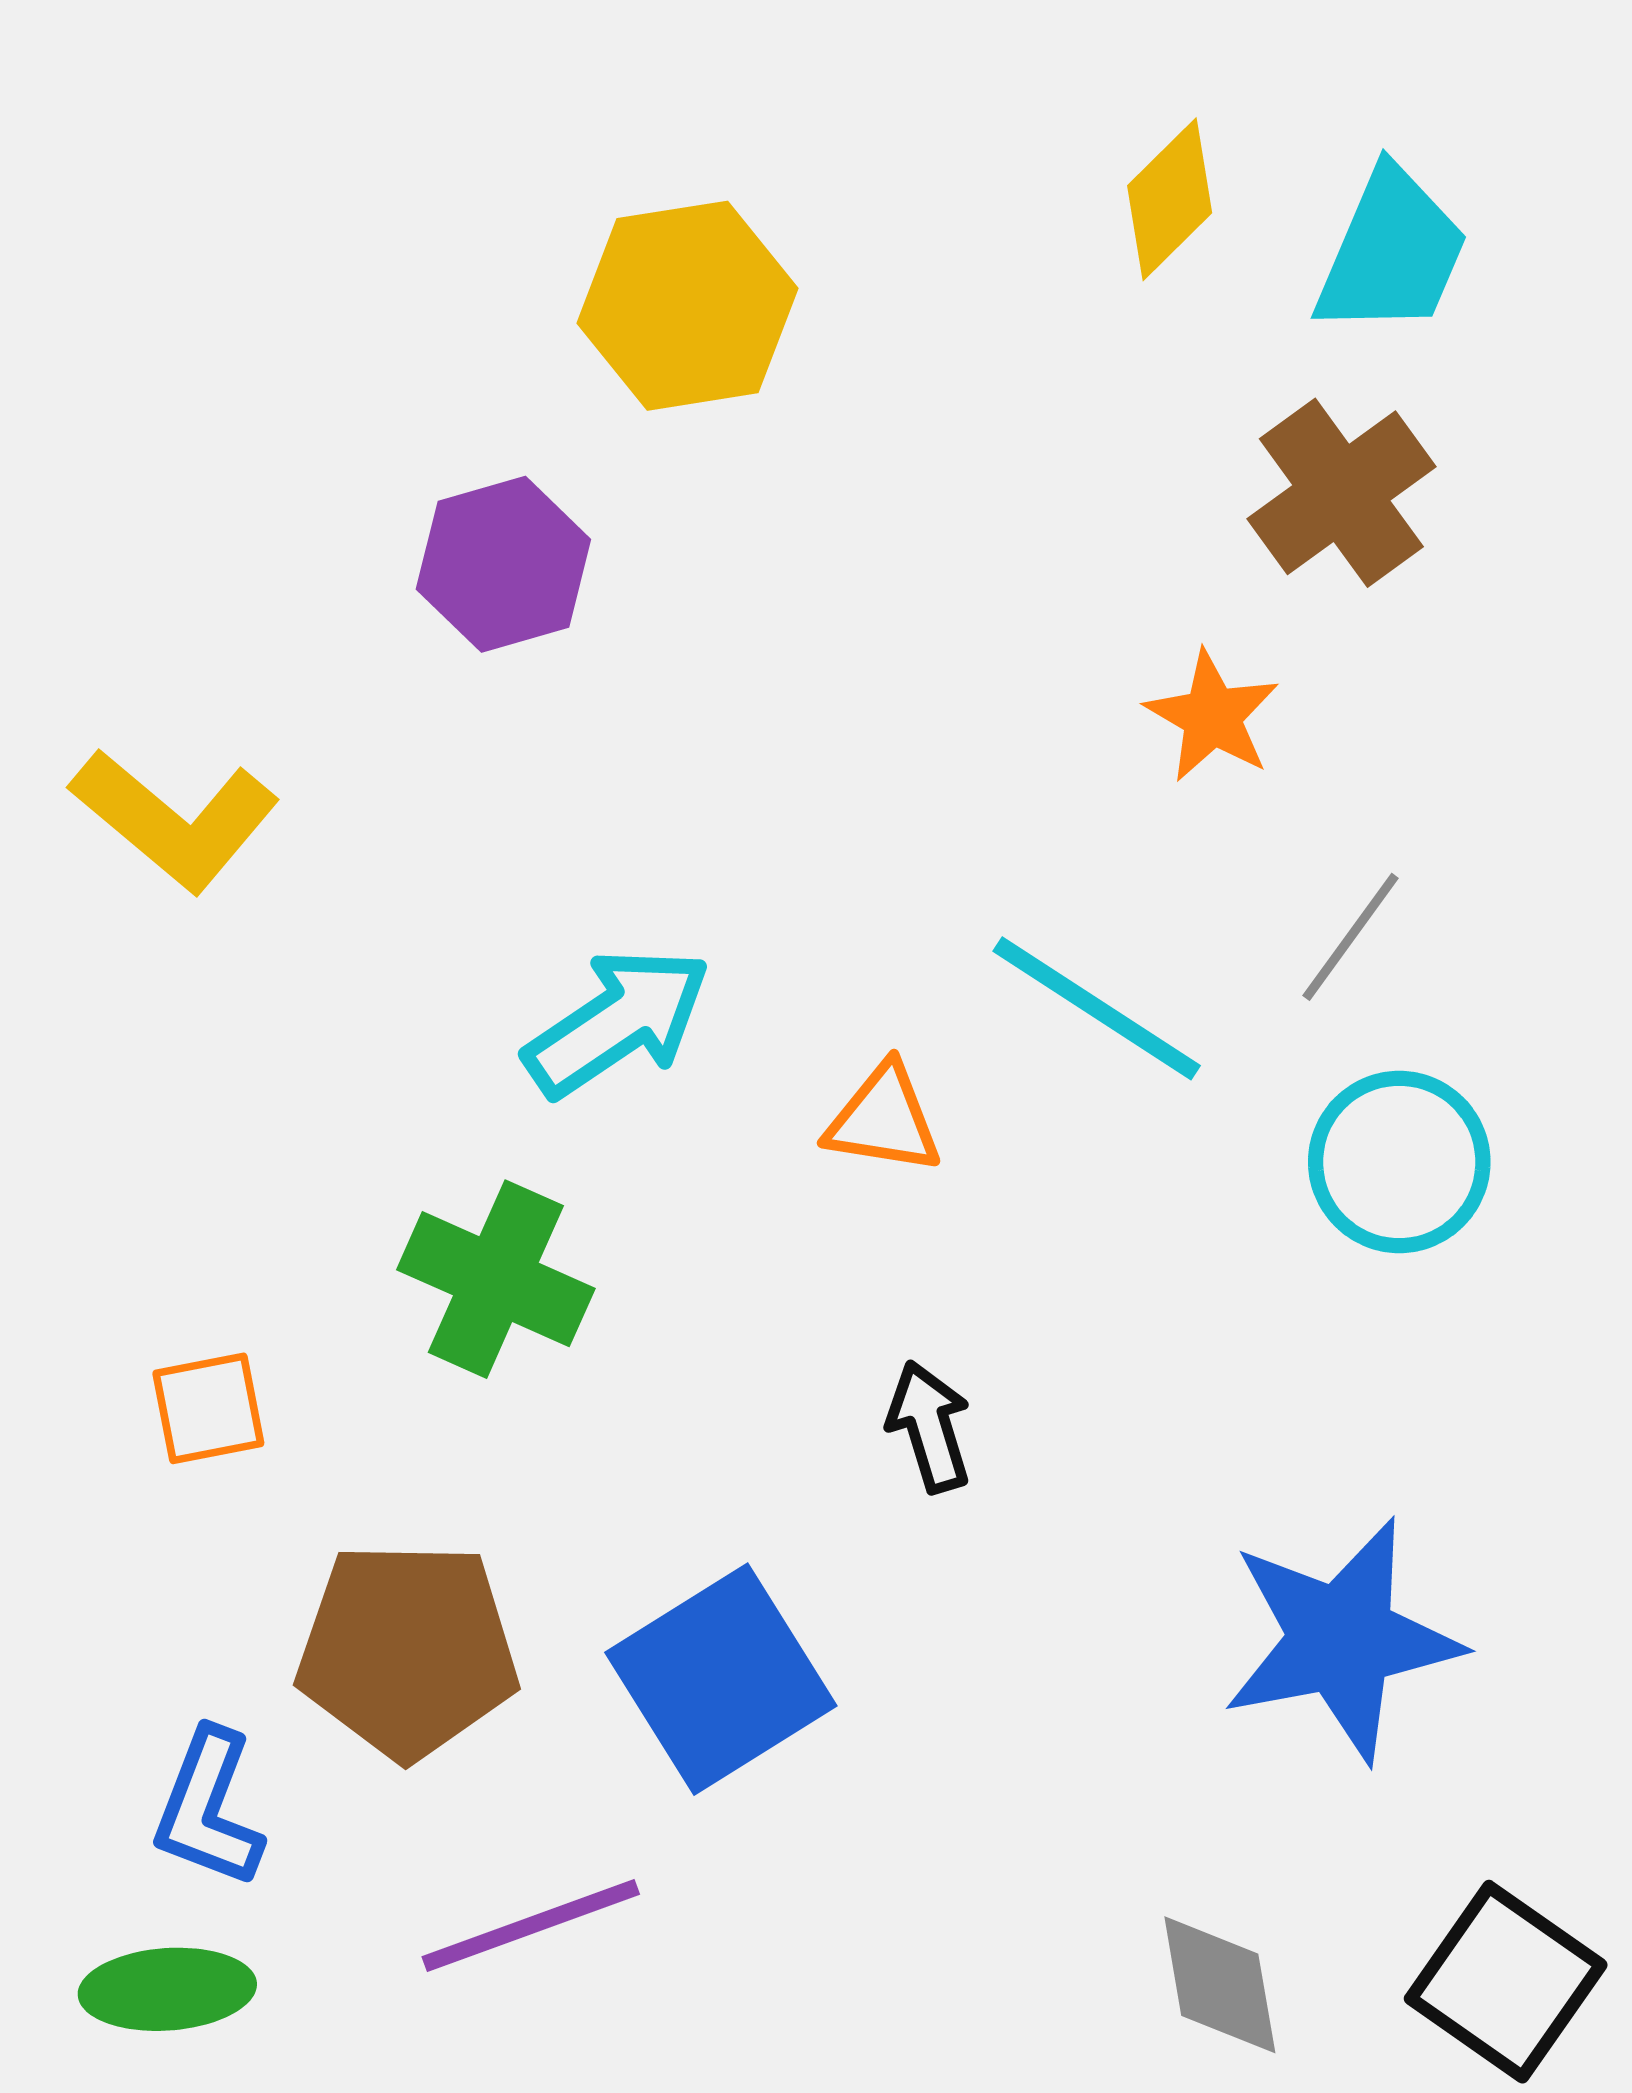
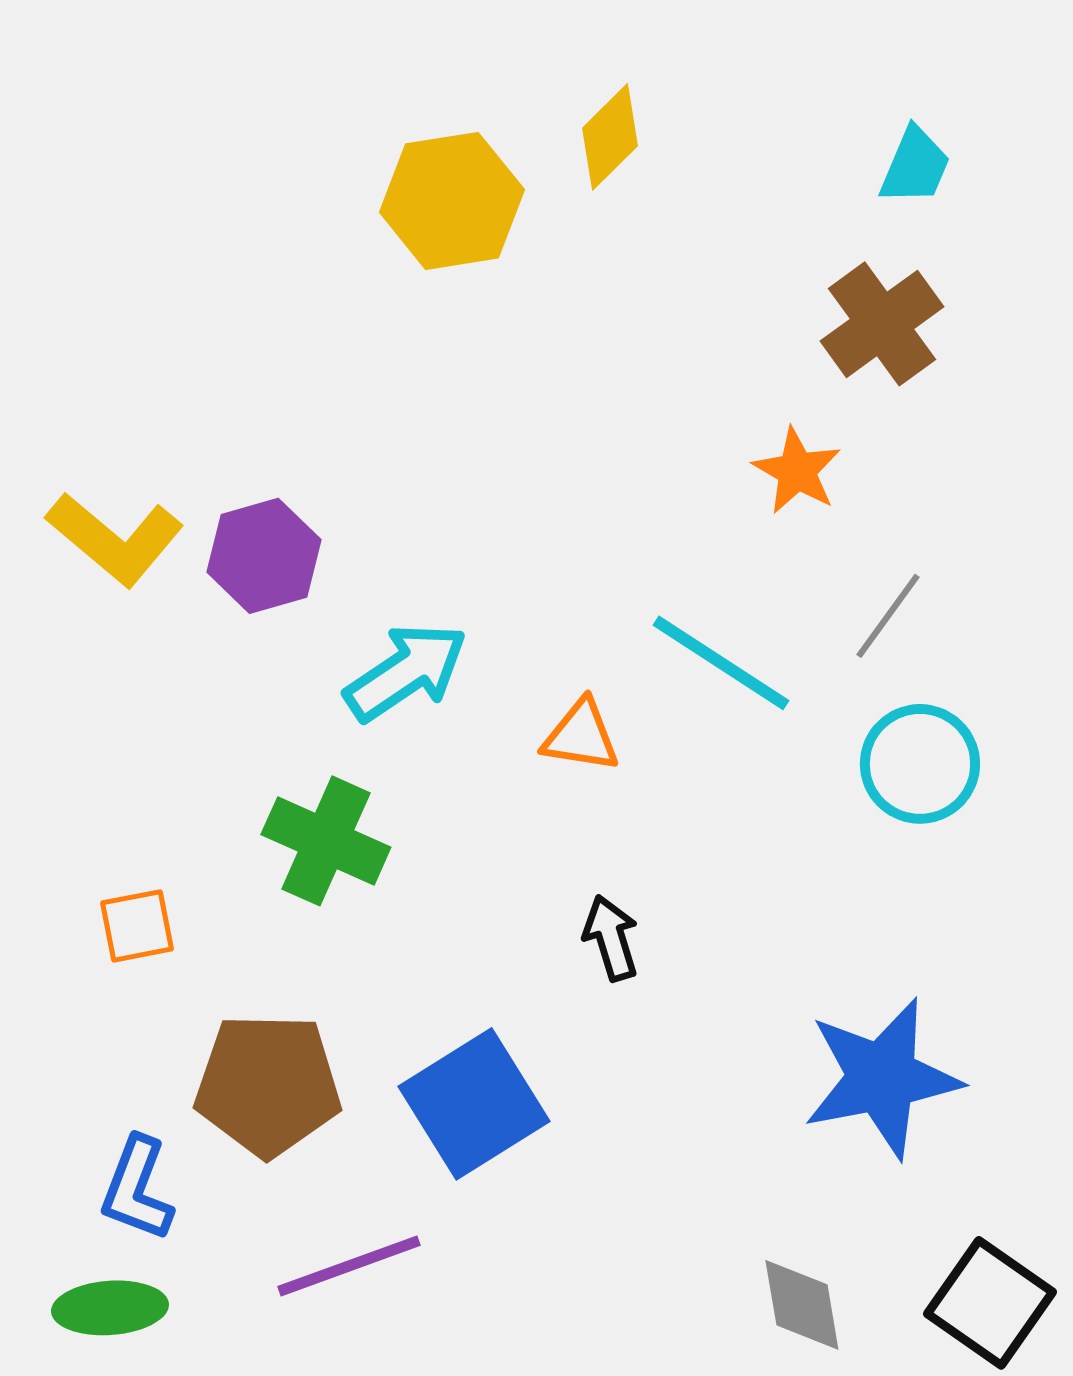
yellow diamond: (1170, 199) -> (610, 137), moved
cyan trapezoid: (1392, 252) -> (915, 166), size x0.7
purple hexagon: (503, 564) -> (264, 556), moved

